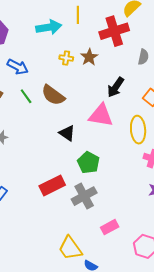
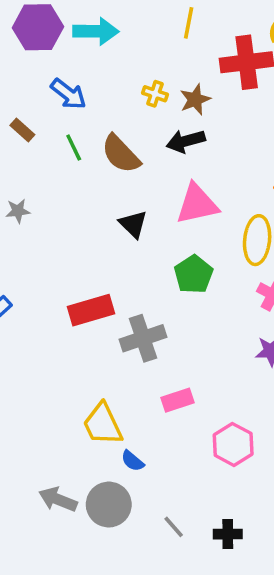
cyan arrow: (49, 27) -> (96, 31), moved
black arrow: (116, 87) -> (186, 141), moved, turned 30
pink triangle: (101, 115) -> (197, 204), turned -32
green pentagon: (88, 163) -> (194, 274), moved

